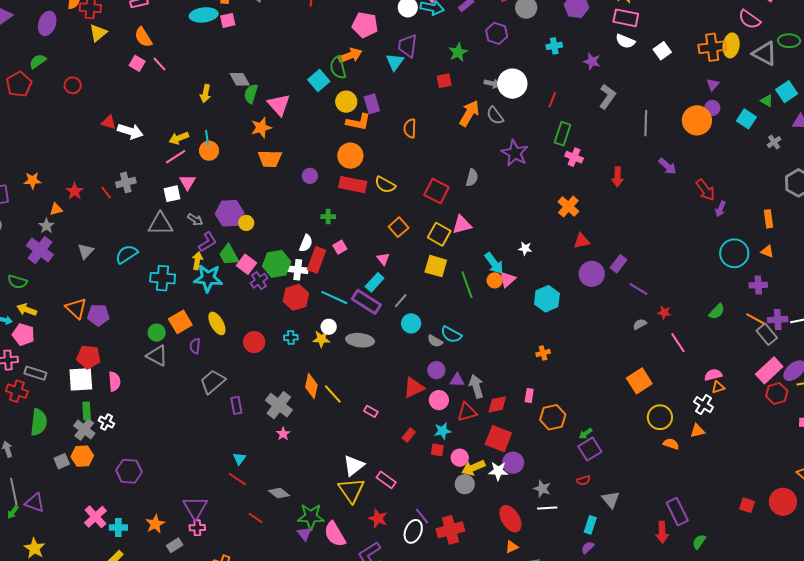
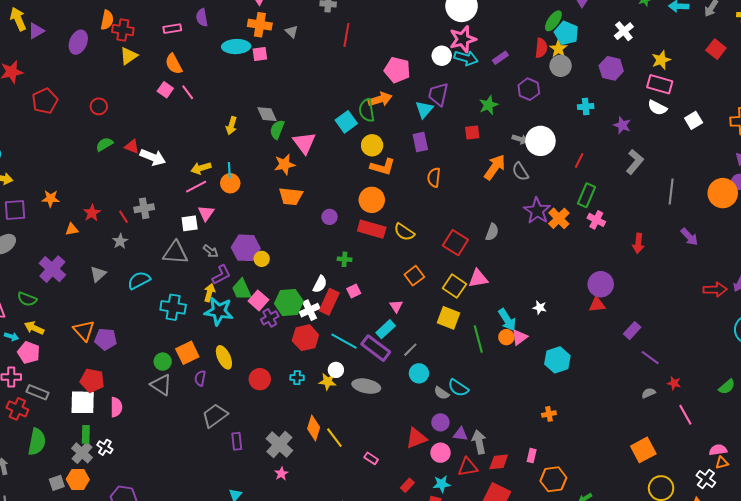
green semicircle: (38, 61) -> (104, 144), moved
purple rectangle: (372, 104) -> (420, 142), moved
red arrow: (705, 190) -> (715, 290), moved, turned -60
orange cross: (568, 207) -> (559, 218), moved
gray star: (46, 226) -> (120, 241), moved
white cross: (298, 270) -> (310, 310), turned -36
purple circle: (592, 274) -> (601, 284), moved

